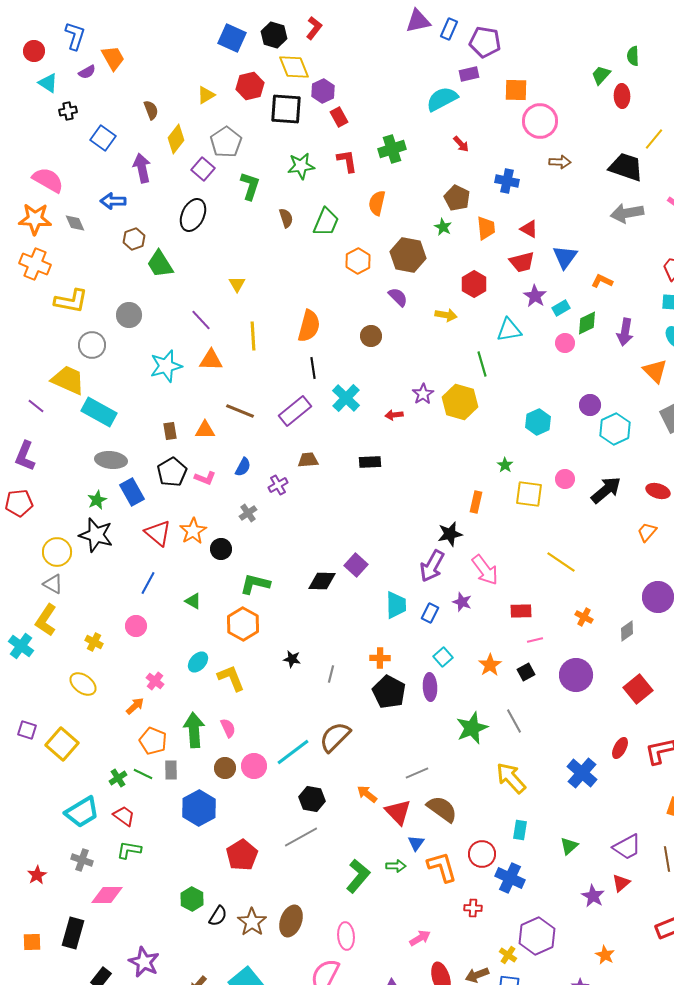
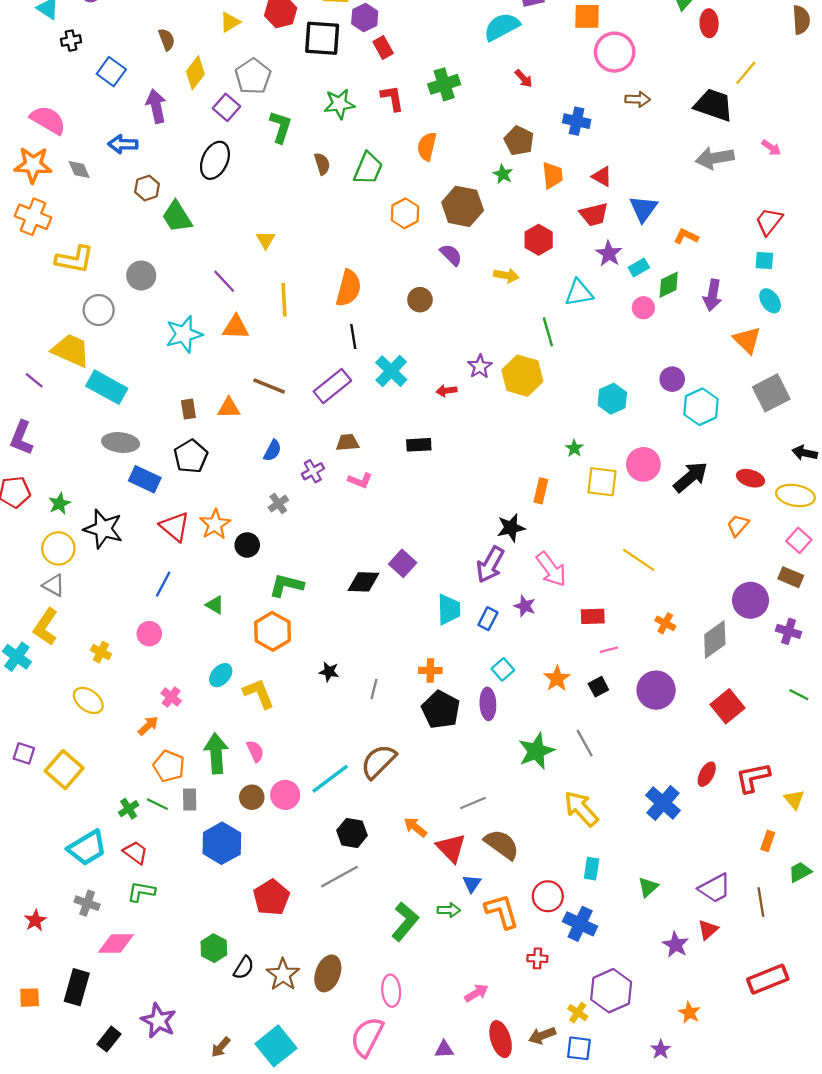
pink L-shape: (205, 478) -> (360, 480), moved
pink circle: (565, 479) -> (643, 464), size x1.5
blue rectangle: (132, 492) -> (145, 479), turned -36
green star: (97, 500) -> (59, 504), moved
gray diamond: (627, 631) -> (715, 639), size x1.6

